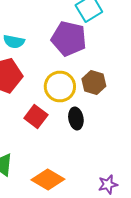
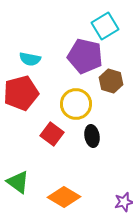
brown hexagon: (94, 82) -> (111, 81), moved

